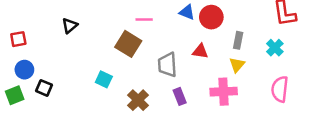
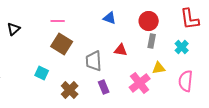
red circle: (211, 17) -> (149, 21), moved
pink line: (144, 20) -> (58, 21), moved
yellow triangle: (237, 65) -> (159, 68), moved, turned 40
pink cross: (224, 92) -> (140, 83), turned -35

